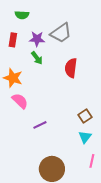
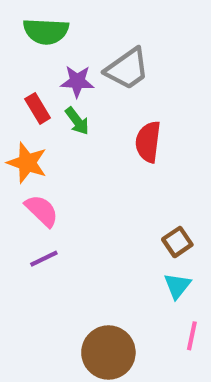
green semicircle: (22, 15) -> (46, 31), size x1.5
red rectangle: (13, 40) -> (38, 108), moved, turned -40
purple line: (40, 125) -> (44, 259), moved

